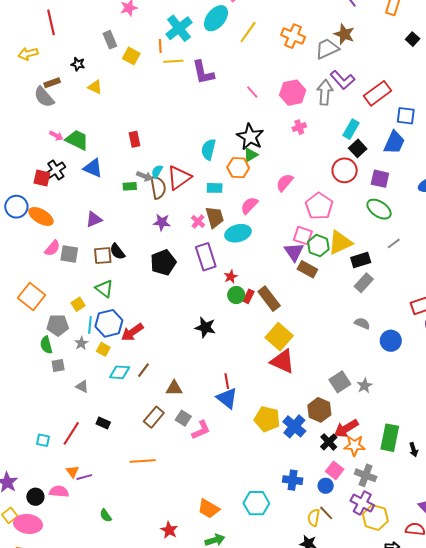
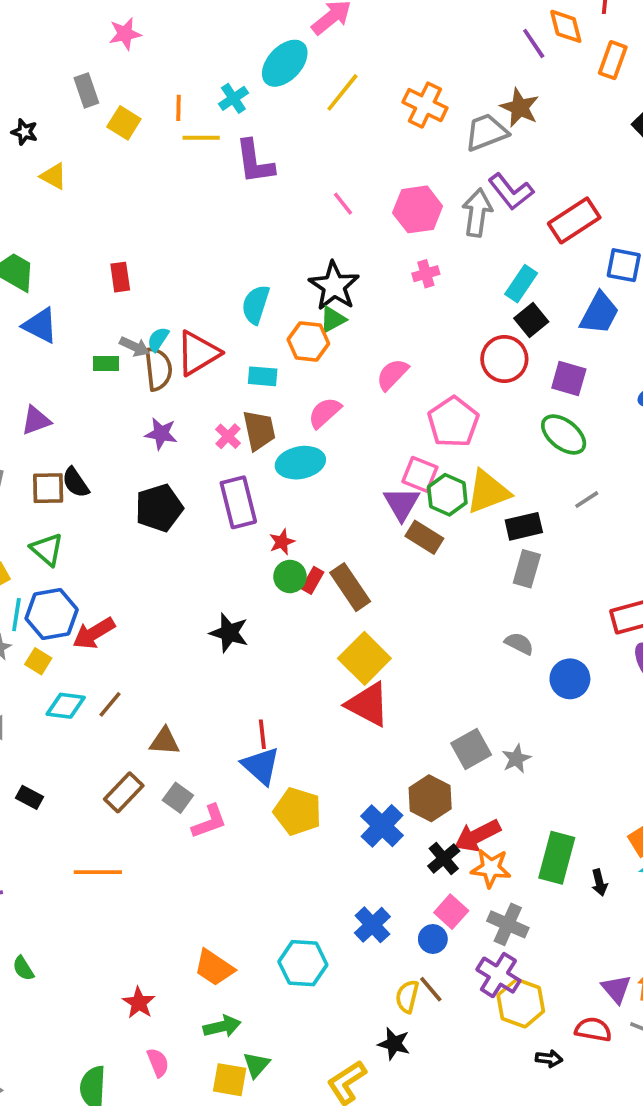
cyan cross: (179, 28) -> (233, 98), moved, size x0.6
gray rectangle: (364, 283) -> (527, 569), turned -30
yellow pentagon: (267, 419) -> (298, 811), moved
blue cross: (293, 480) -> (372, 925), turned 36

